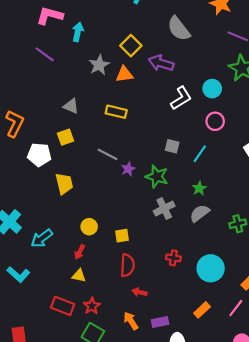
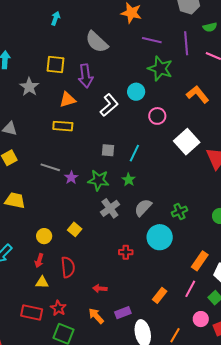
yellow square: (131, 46) -> (55, 64), turned -30
purple arrow: (161, 63) -> (86, 76), turned -105
orange triangle: (124, 74) -> (68, 100), moved
yellow rectangle: (116, 112) -> (63, 126), moved
pink circle: (215, 121) -> (157, 116), moved
yellow trapezoid: (64, 184) -> (15, 200), turned -55
green star: (199, 188) -> (129, 180), moved
yellow square: (122, 236) -> (75, 229), moved, turned -32
red semicircle: (127, 265) -> (68, 267), moved
cyan circle: (211, 268) -> (160, 237), moved

